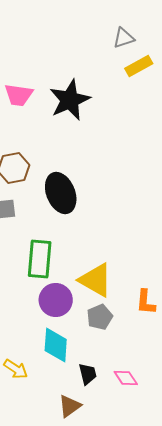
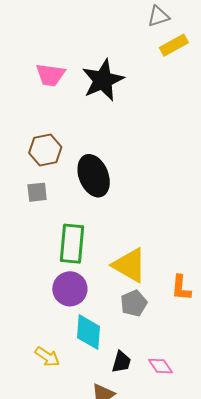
purple circle: (56, 300) -> (70, 289), moved
black trapezoid: (88, 374) -> (121, 362), turned 30

